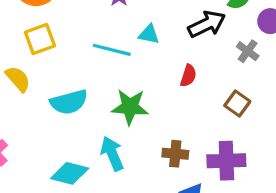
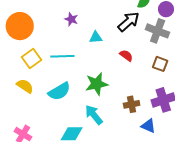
cyan line: (112, 50) -> (62, 56), moved
gray cross: (248, 51) -> (158, 31), size x1.6
red semicircle: (188, 76) -> (126, 56), turned -56

